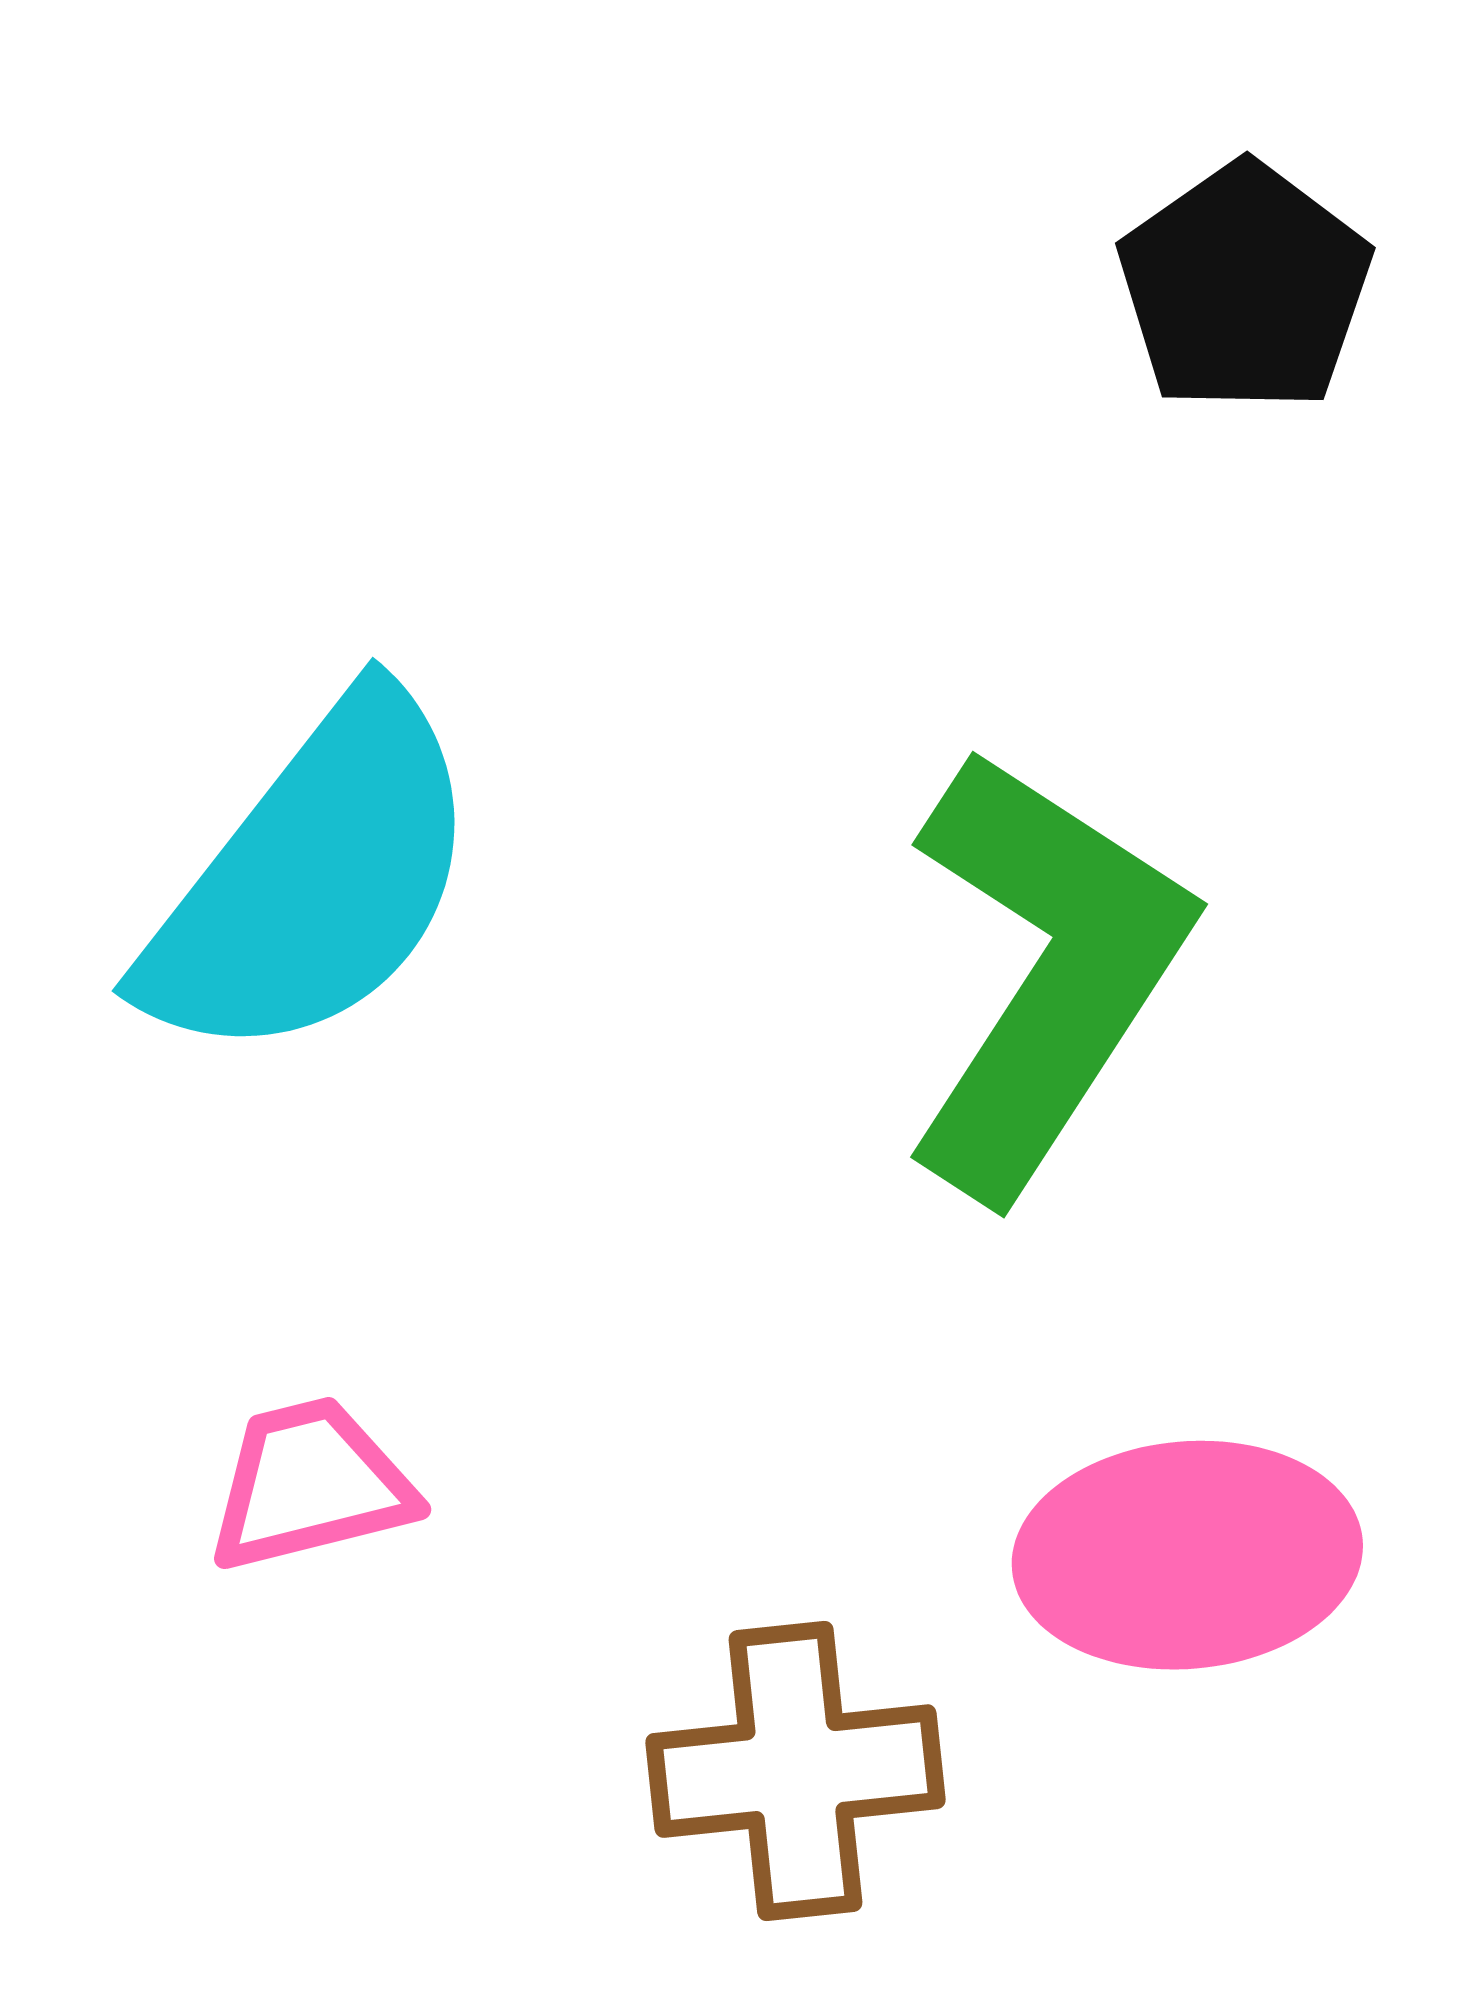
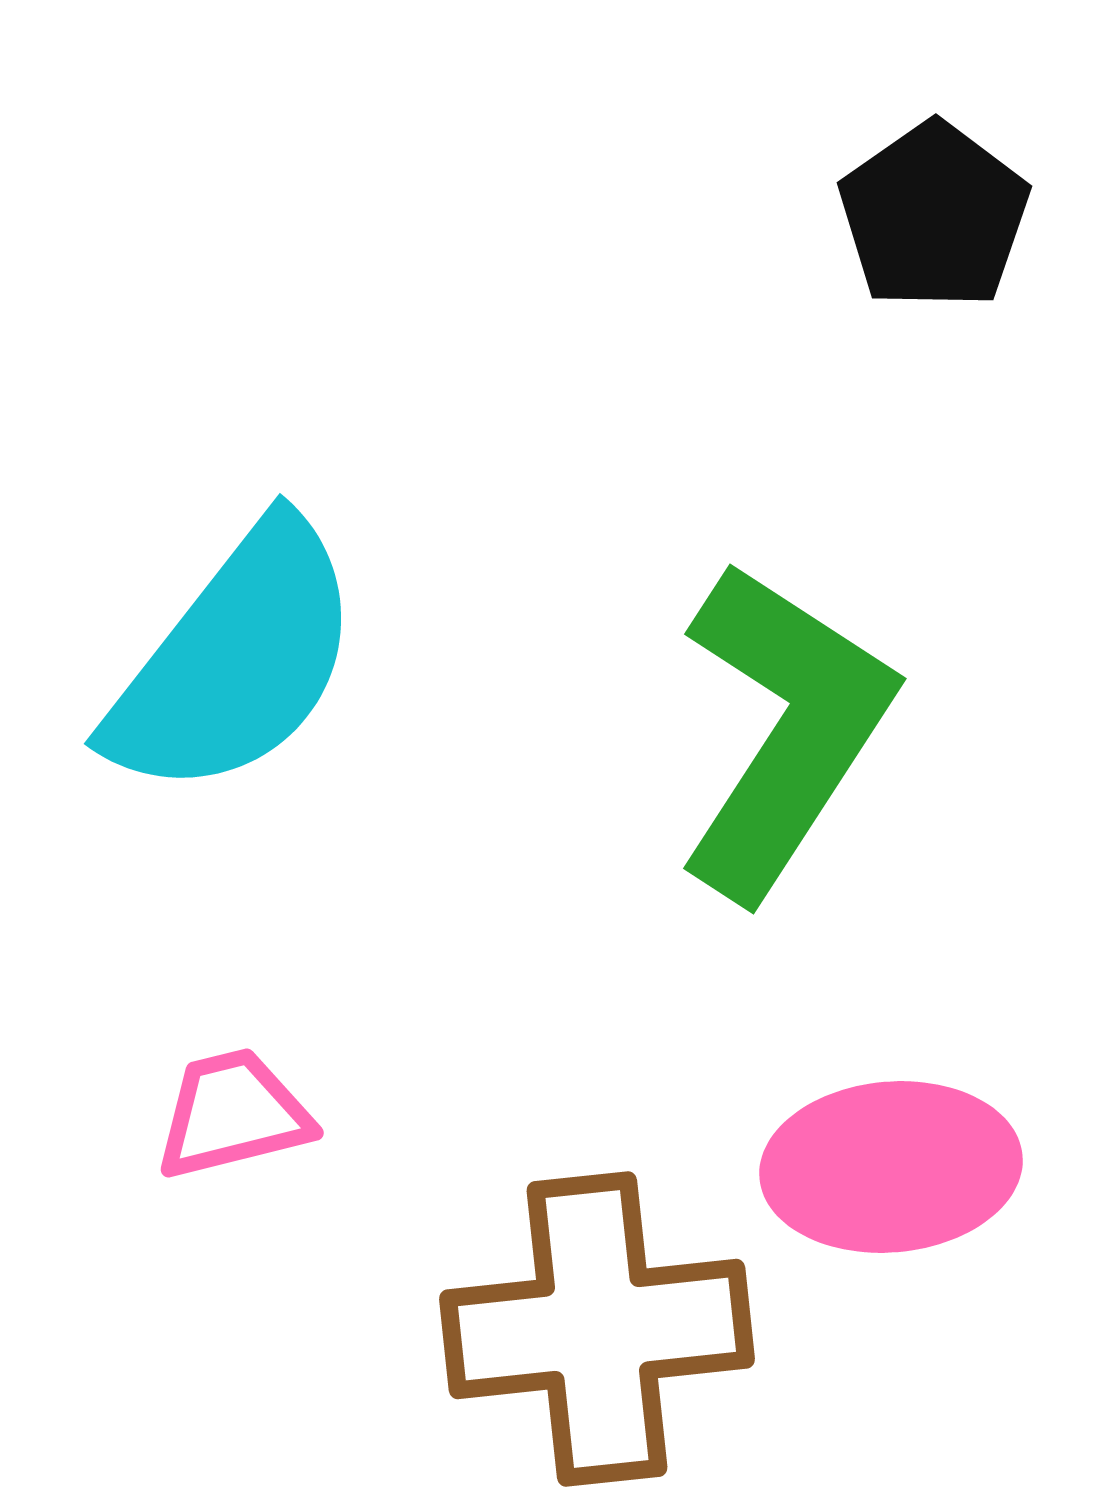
brown cross: (795, 1771) -> (597, 1329), size x1.4

